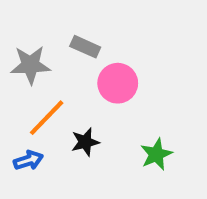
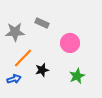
pink circle: (118, 83) -> (70, 43), moved

